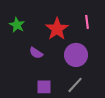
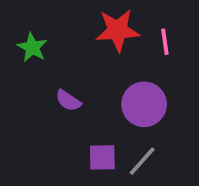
red star: (57, 29) -> (118, 30), moved, turned 30
purple square: (44, 87) -> (102, 157), moved

